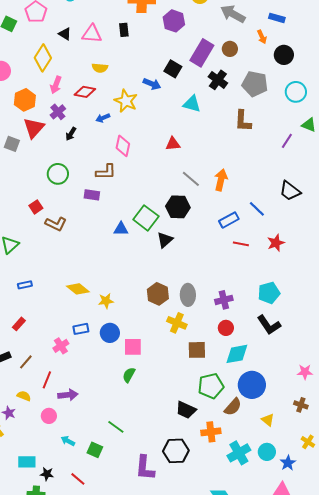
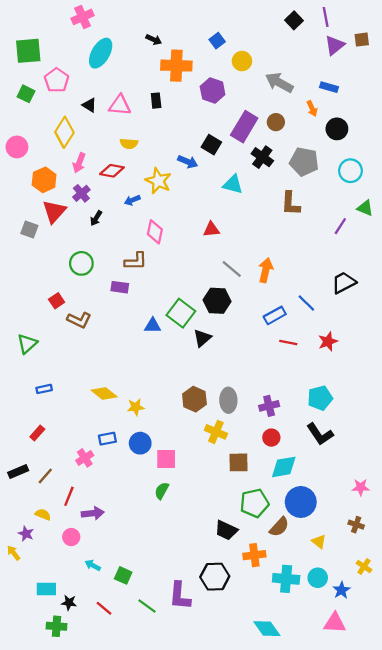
black trapezoid: (290, 191) -> (344, 283), turned 115
green line: (116, 427) -> (147, 606), moved
cyan cross: (239, 453) -> (286, 579), turned 35

